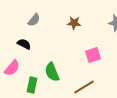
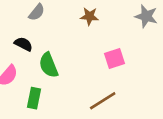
green semicircle: (52, 72) -> (49, 65), moved

